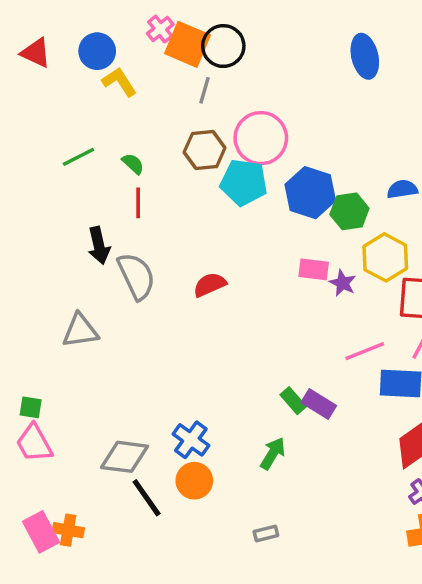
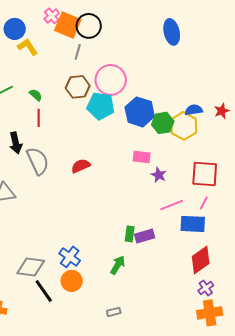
yellow hexagon: (385, 257) -> (184, 126), moved
purple star: (343, 283) -> (159, 175), moved
green rectangle: (293, 401) -> (130, 234), turned 49
purple rectangle: (319, 404) -> (145, 236), turned -48

